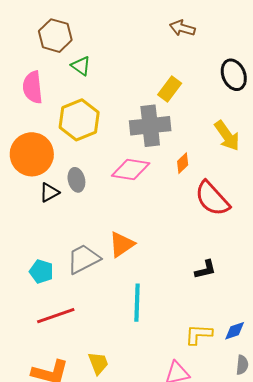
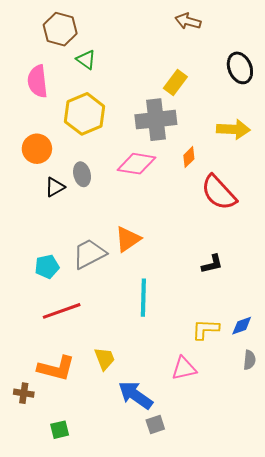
yellow arrow: (227, 136) -> (233, 129), turned -52
orange circle: (32, 154) -> (37, 149), size x0.7
cyan pentagon: (41, 271) -> (47, 267), turned -30

